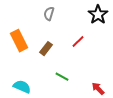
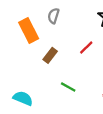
orange rectangle: (19, 41) -> (29, 31), moved

